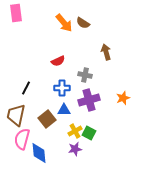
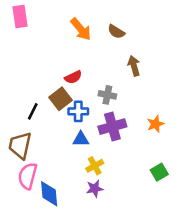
brown semicircle: (83, 23) -> (116, 32), moved
brown square: (47, 119) -> (61, 99), moved
green square: (89, 133) -> (159, 172), moved, turned 32

